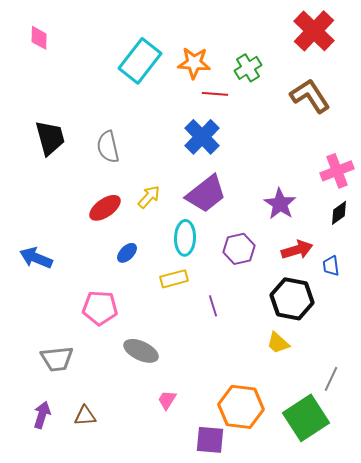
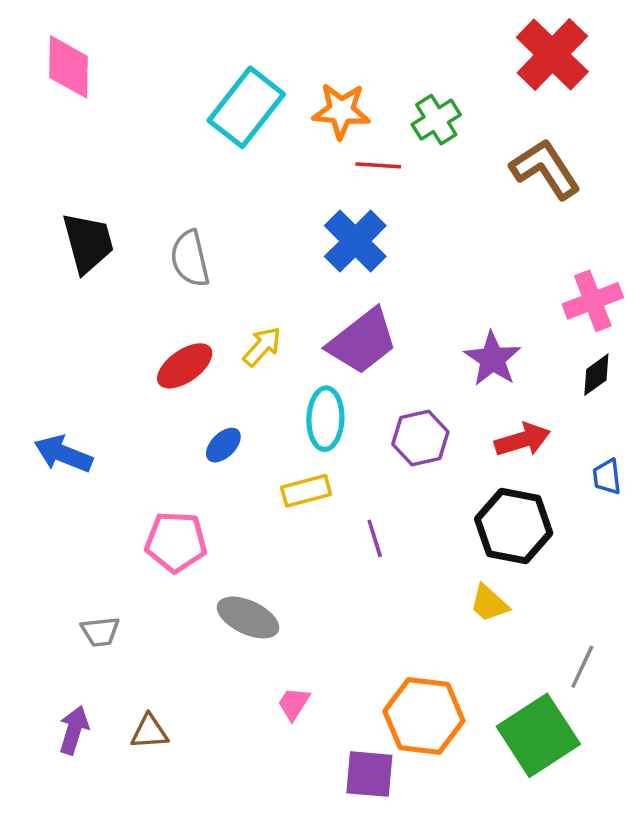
pink diamond: (39, 38) -> (69, 67), size x1.5
blue trapezoid: (331, 266) -> (607, 477), moved
gray trapezoid: (57, 359) -> (100, 632), size x0.7

